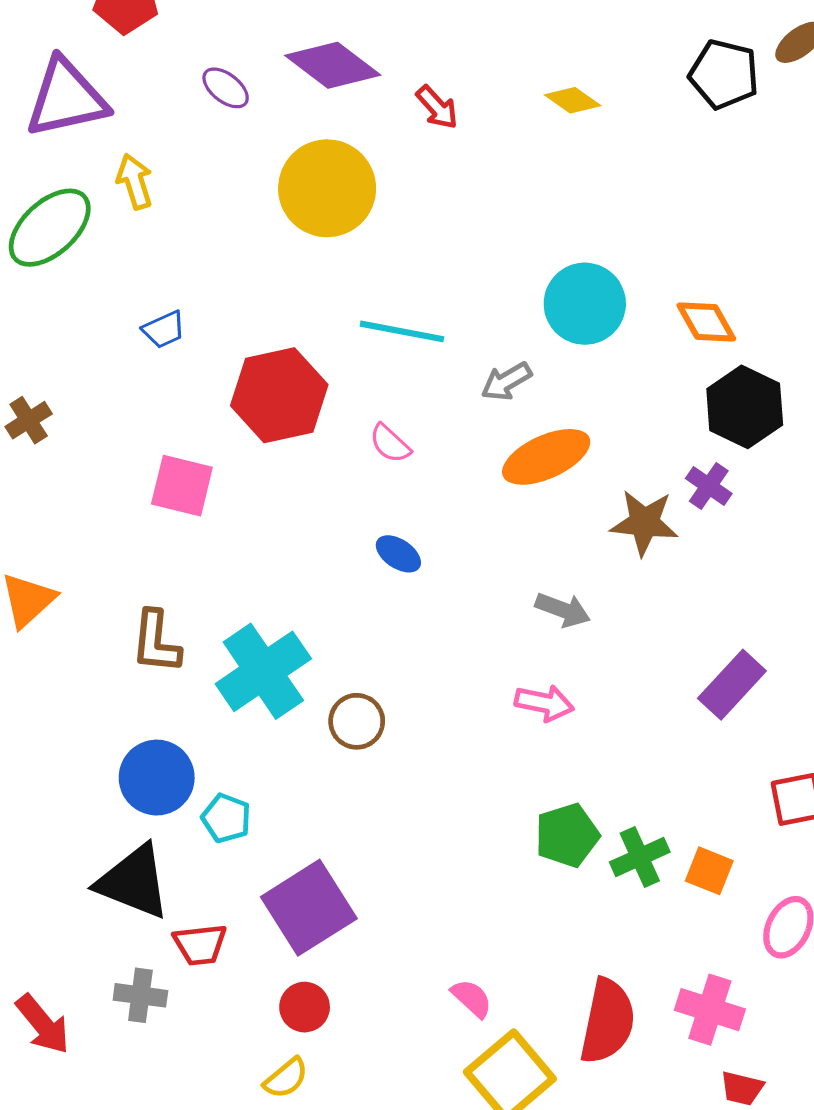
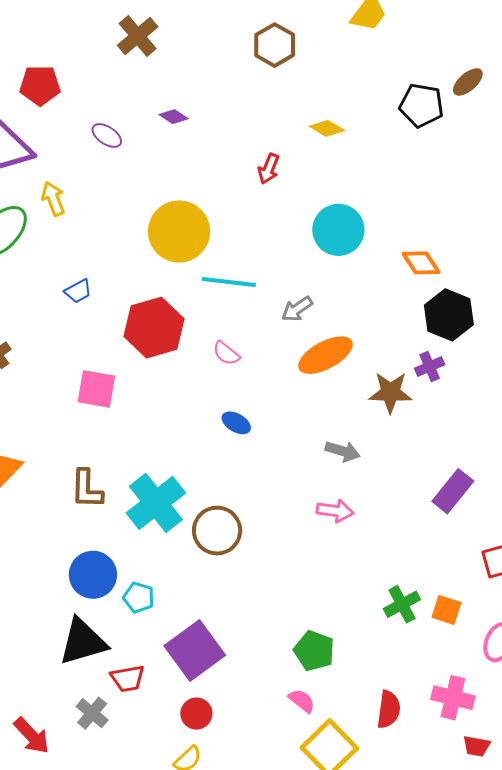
purple diamond: (333, 65) -> (174, 117), size x0.5
red arrow: (437, 107) -> (269, 169), moved, turned 68
yellow circle: (327, 188) -> (179, 232), moved
cyan circle: (585, 304) -> (338, 230), moved
purple cross: (709, 486) -> (430, 367), turned 36
brown circle: (357, 721) -> (217, 531), size x1.4
green pentagon: (567, 835) -> (314, 651), moved, turned -30
black triangle: (134, 882) -> (83, 642), turned -34
gray cross: (140, 995) -> (92, 713), turned 36
red semicircle: (607, 1021) -> (389, 709), size x0.7

